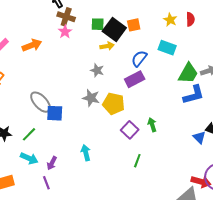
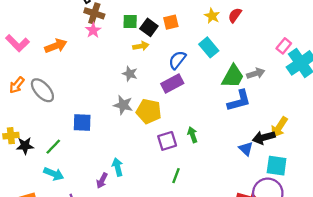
red semicircle: (190, 19) -> (235, 15), turned -144
black square: (114, 30) -> (149, 27), size x0.7
cyan rectangle: (167, 48) -> (209, 47), turned 30
gray ellipse: (41, 102) -> (42, 90), moved
purple square: (130, 130) -> (167, 141), turned 30
purple arrow: (52, 163) -> (102, 181), moved

